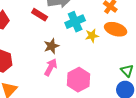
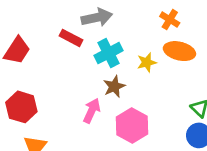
cyan cross: (75, 22) -> (108, 53), moved
brown star: (51, 46) -> (114, 86), moved

